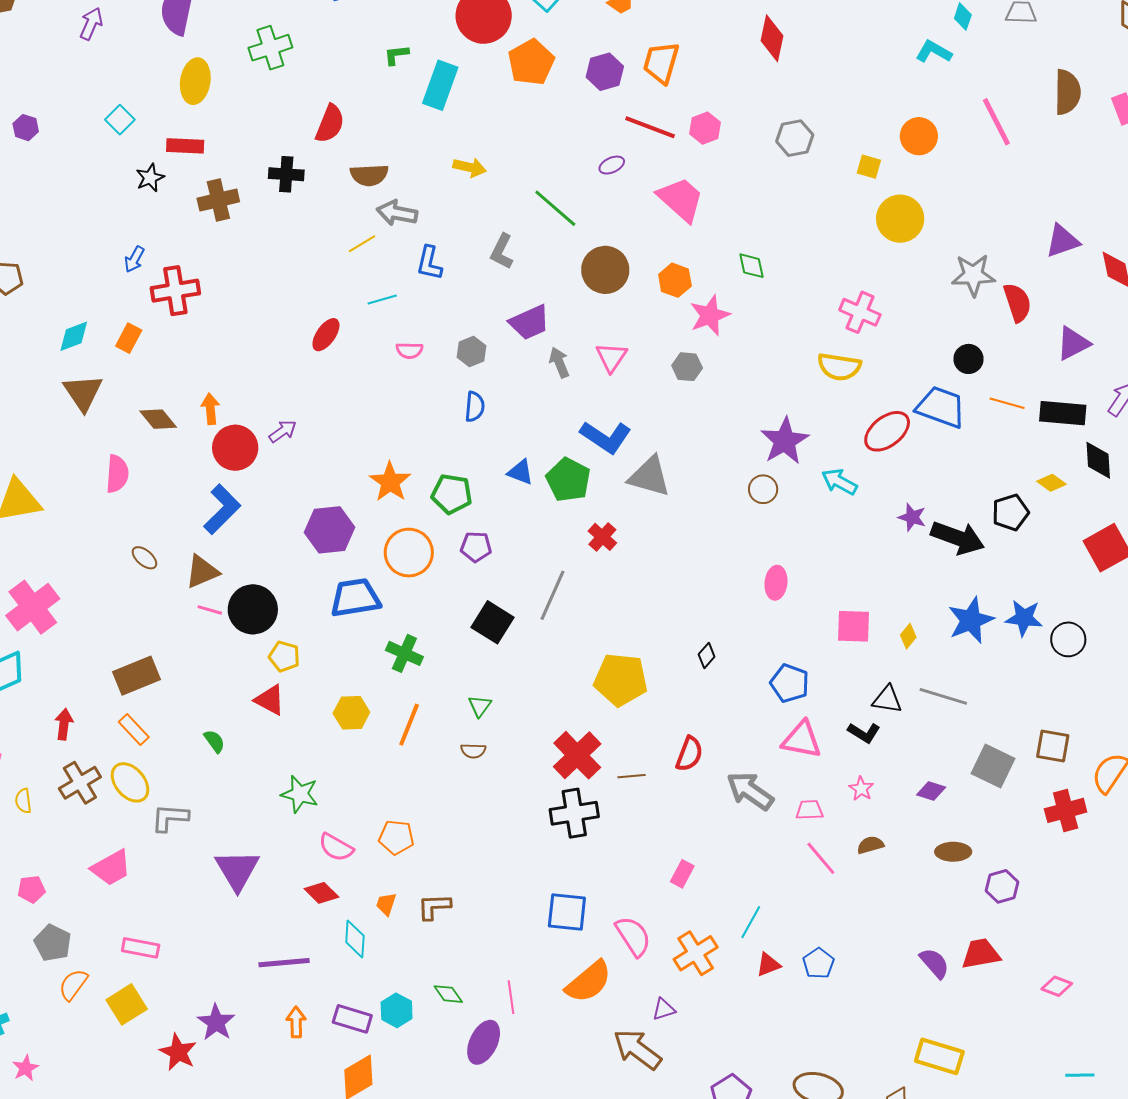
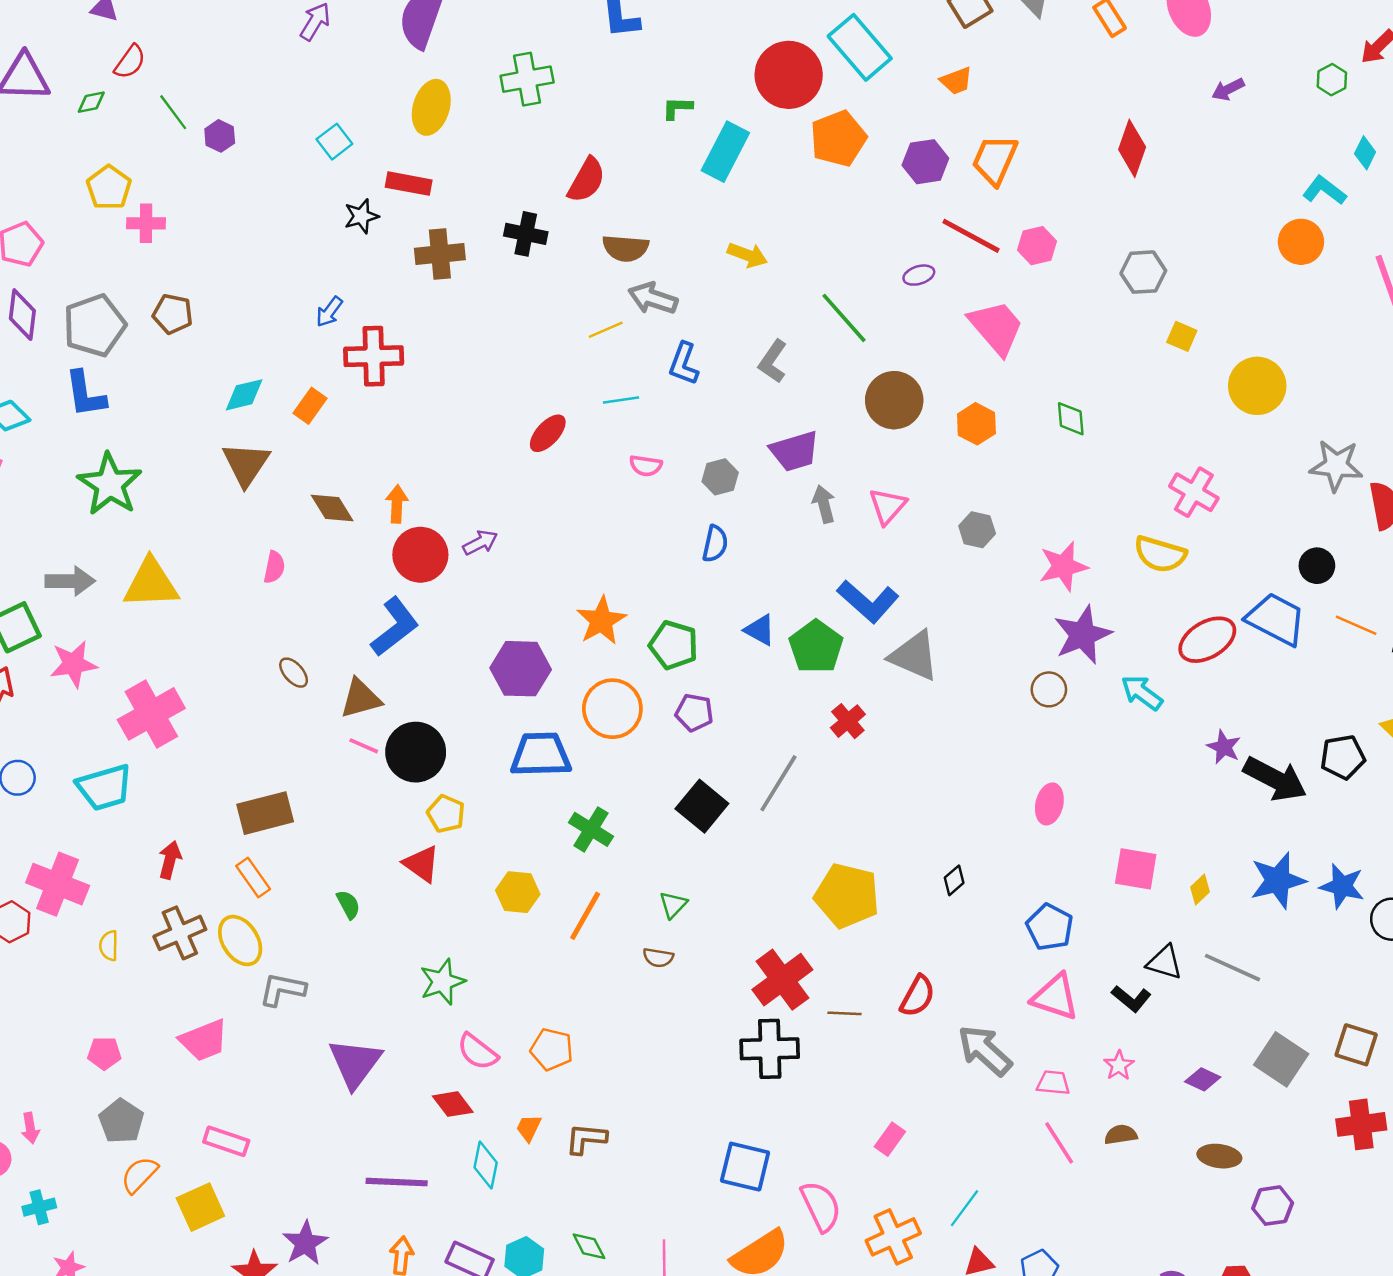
orange circle: (919, 136) -> (1301, 242), moved
yellow square: (869, 167) -> (1182, 336), moved
pink star: (710, 315) -> (1063, 566), moved
pink semicircle: (117, 474) -> (274, 567), size x0.7
green star: (300, 794) -> (442, 982), turned 30

